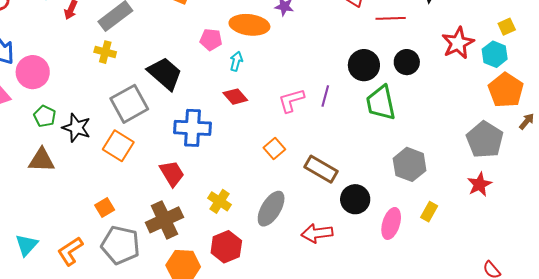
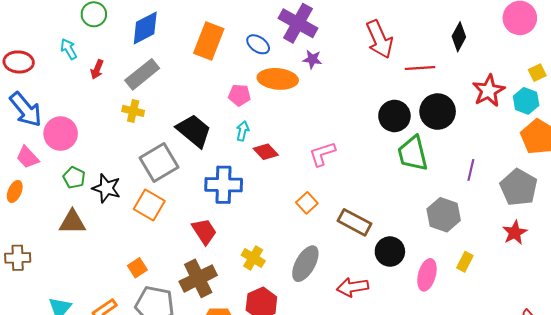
cyan arrow: (236, 61) -> (243, 131), moved
black circle: (407, 62) -> (438, 112), size x1.4
purple line: (325, 96) -> (471, 170), moved

